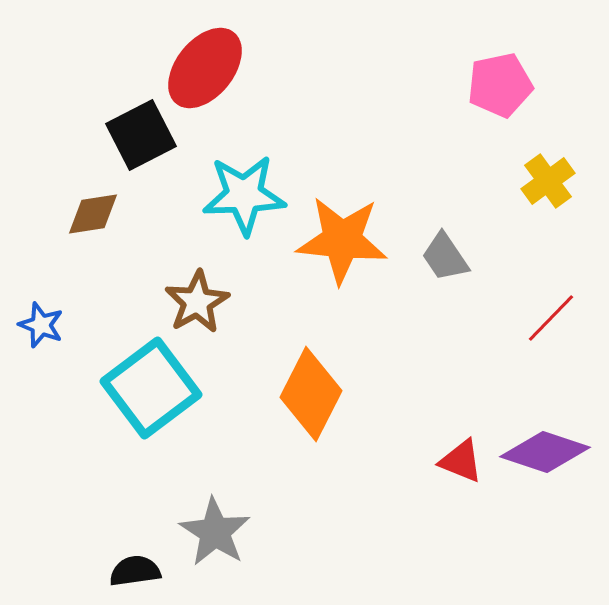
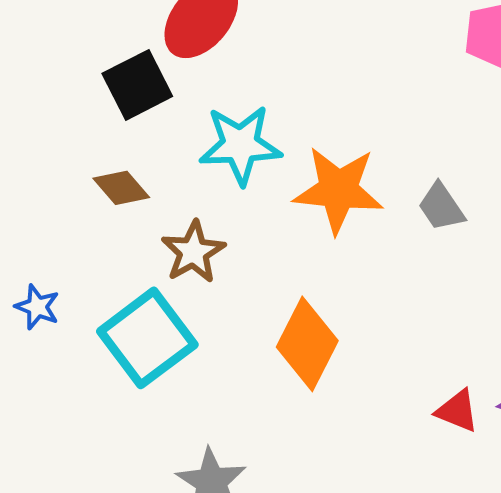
brown diamond: (93, 214) -> (121, 188), moved, turned 58
blue star: (41, 325) -> (37, 307), moved

